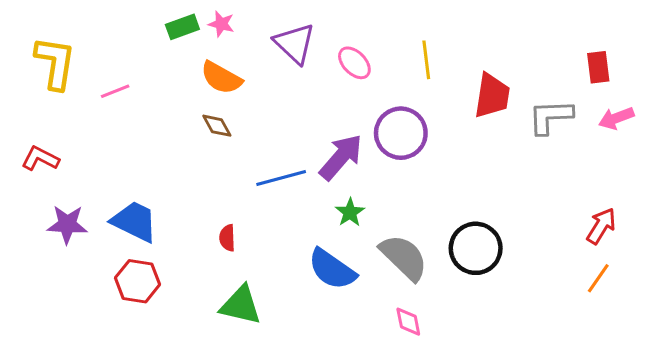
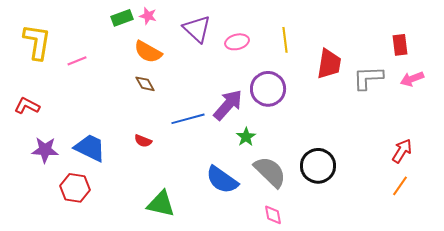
pink ellipse: (354, 63) -> (237, 42), turned -60
green star: (350, 212) -> (246, 137), moved
red semicircle: (227, 238) -> (143, 141), moved, turned -66
red hexagon: (138, 281) -> (75, 188), moved

